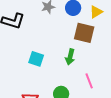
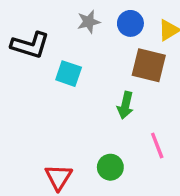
cyan square: (36, 59) -> (69, 74), moved

